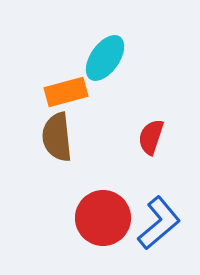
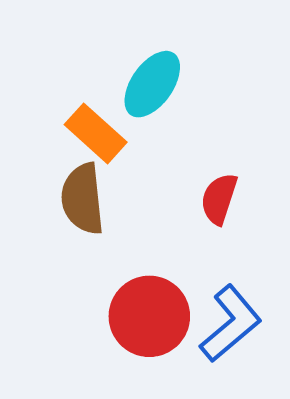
orange rectangle: (66, 92) -> (96, 133), turned 57

